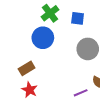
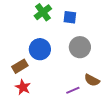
blue circle: (43, 38) -> (40, 49), moved

